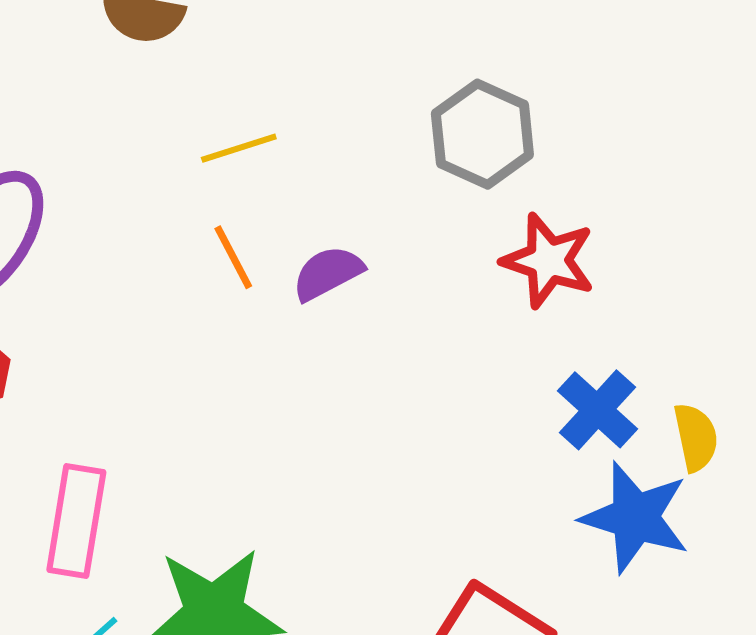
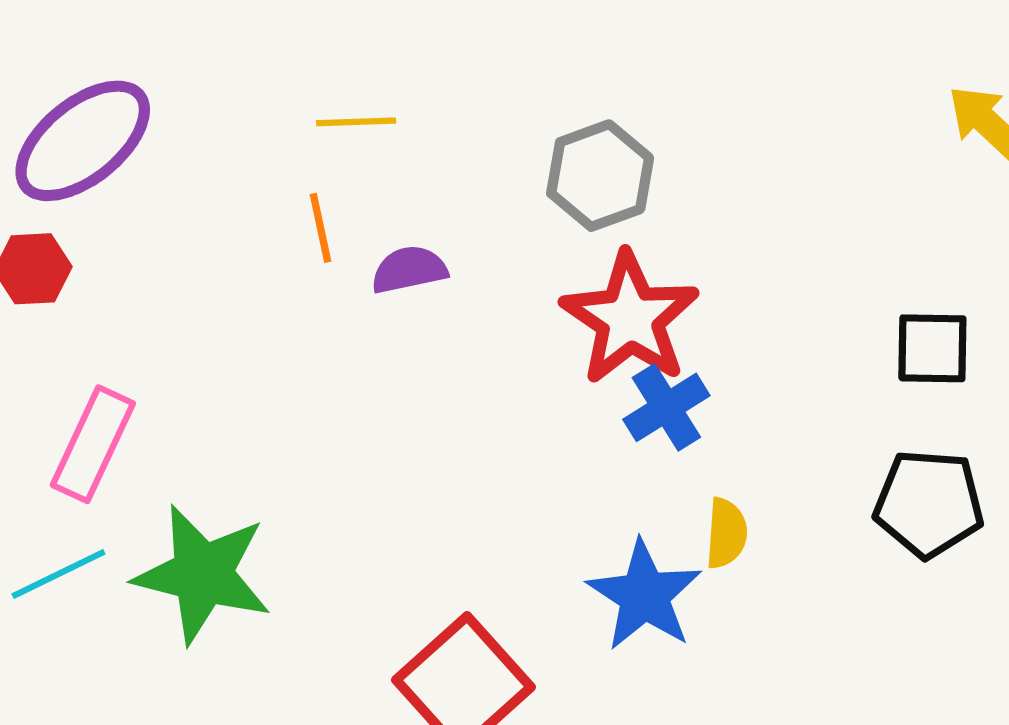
red star: (548, 261) -> (630, 318), size x1.4
blue cross: (597, 410) -> (666, 407), moved

